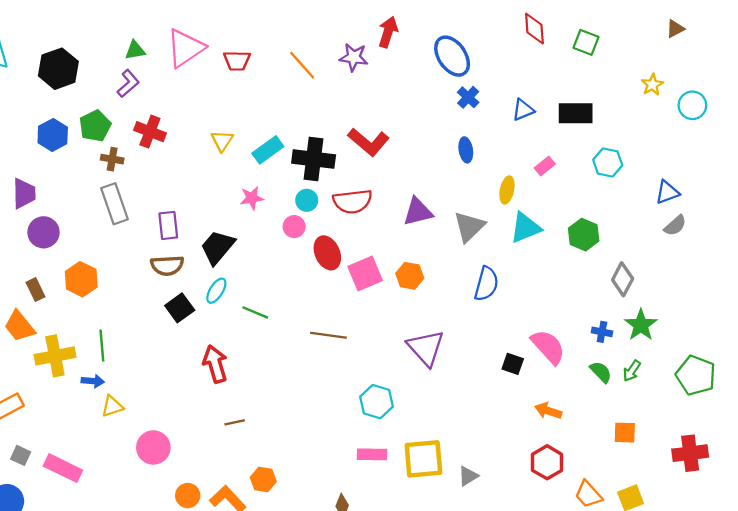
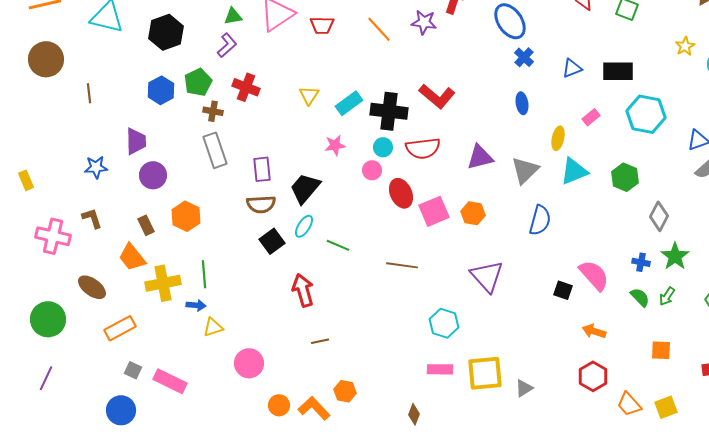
cyan hexagon: (608, 163) -> (646, 114), size x1.5

